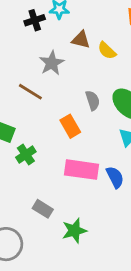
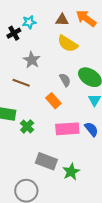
brown triangle: (81, 40) -> (62, 20), moved
yellow semicircle: (107, 51) -> (68, 44), size x1.5
gray rectangle: (43, 209) -> (46, 161), size x1.5

